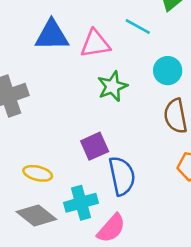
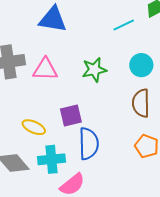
cyan line: (138, 26) -> (124, 25), turned -65
pink triangle: (95, 44) -> (45, 69), moved
yellow ellipse: (38, 173) -> (34, 127), moved

